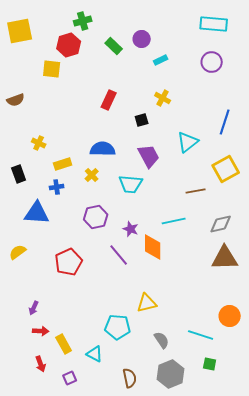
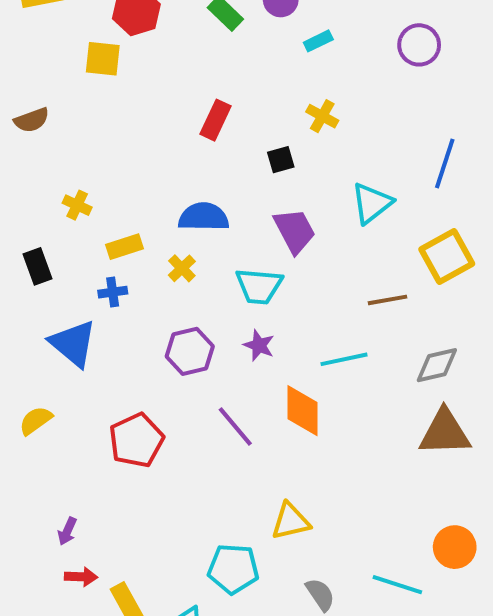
blue triangle: (37, 213) -> (73, 343), turned 36
purple star: (131, 229) -> (259, 345), moved

